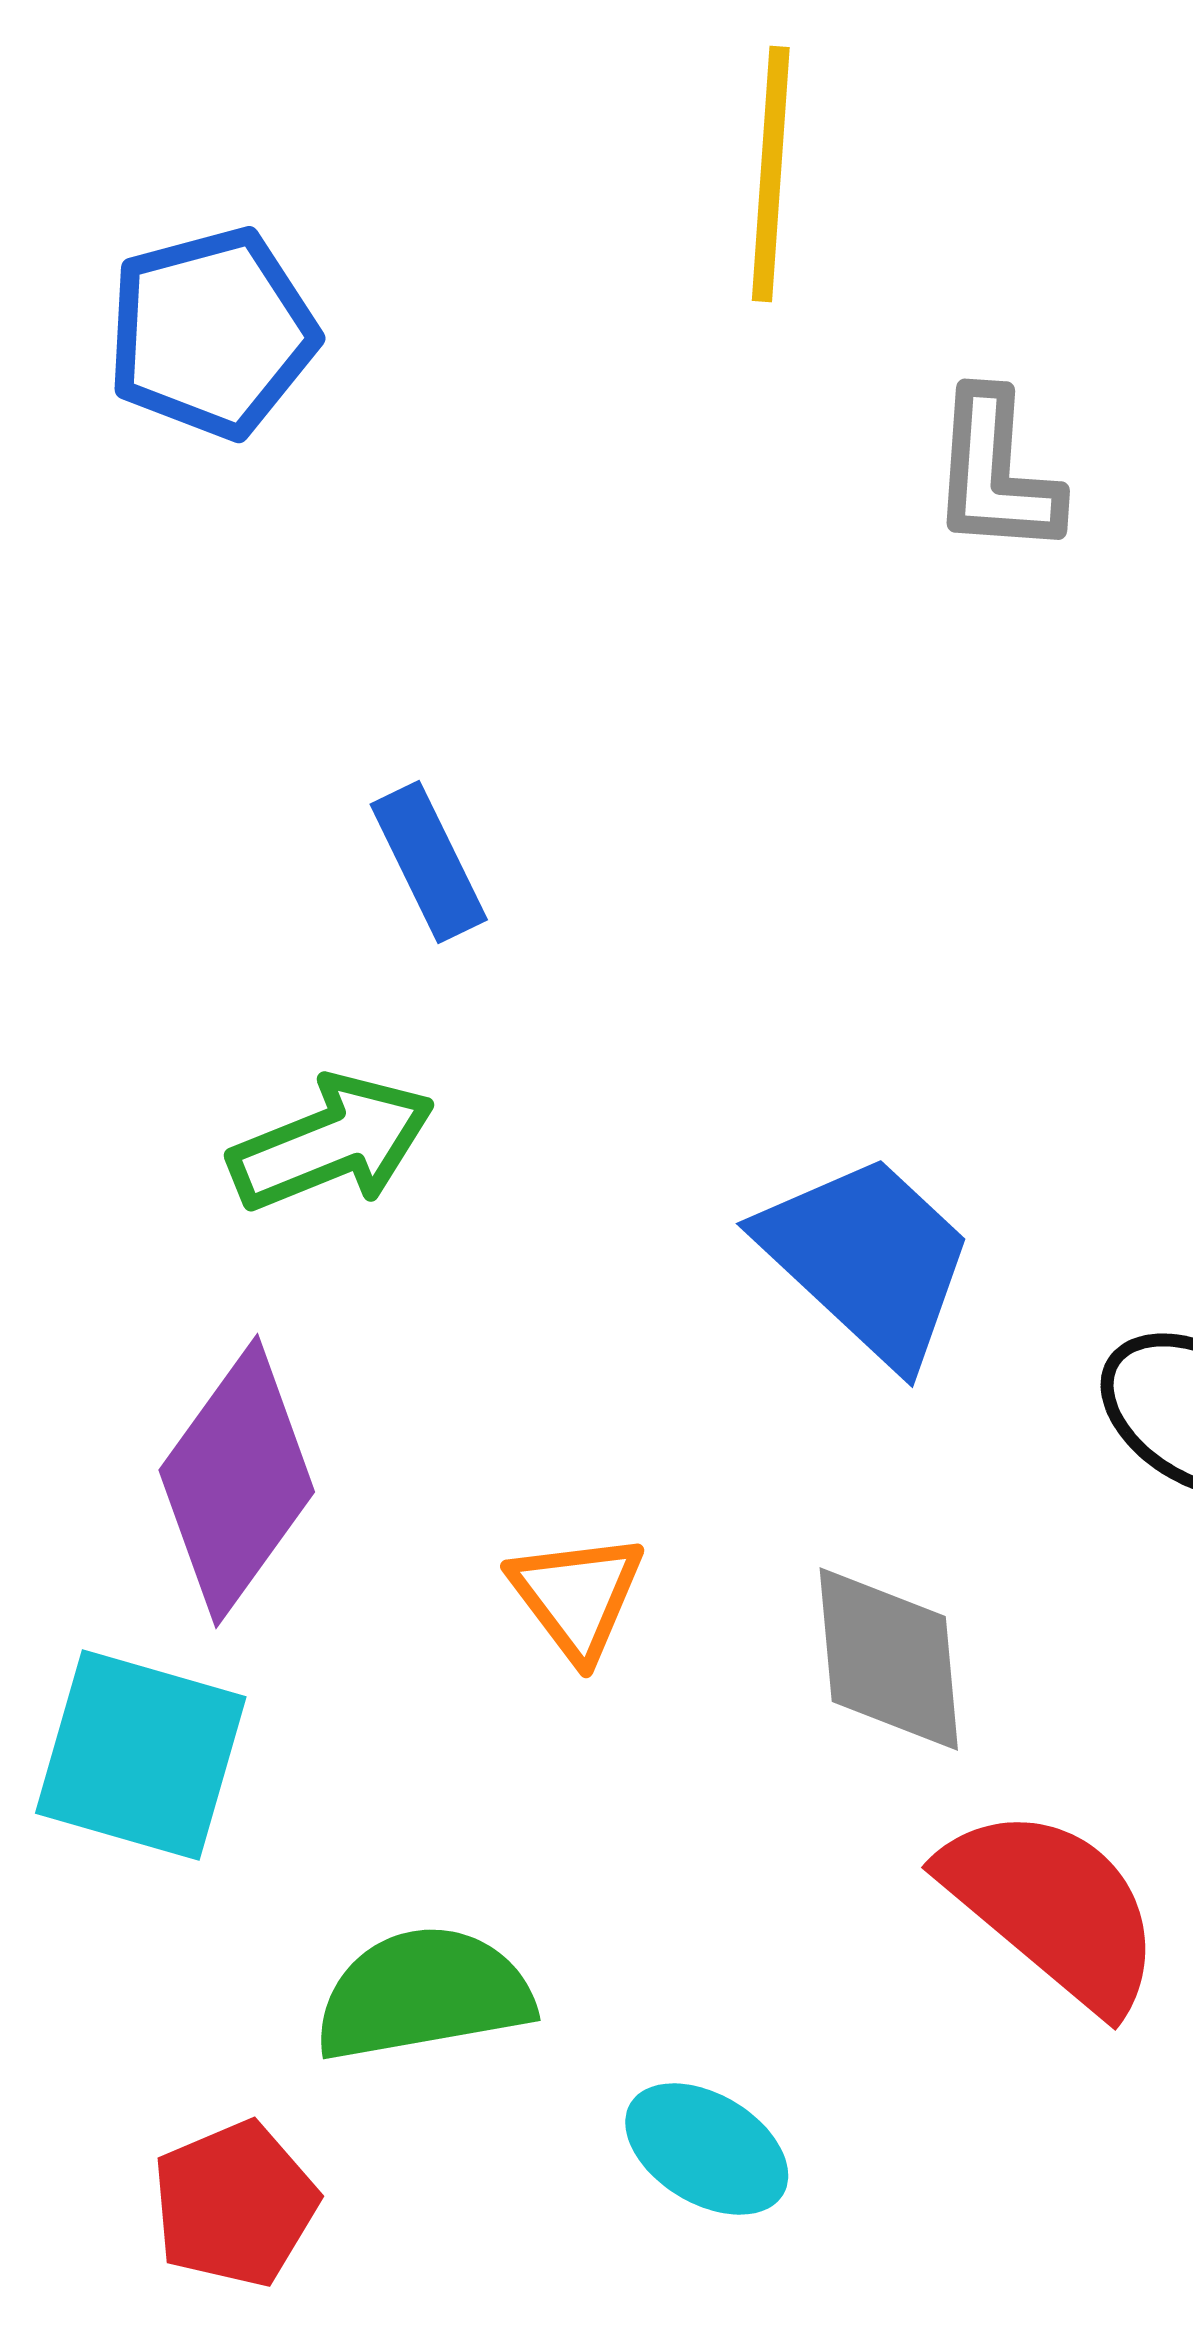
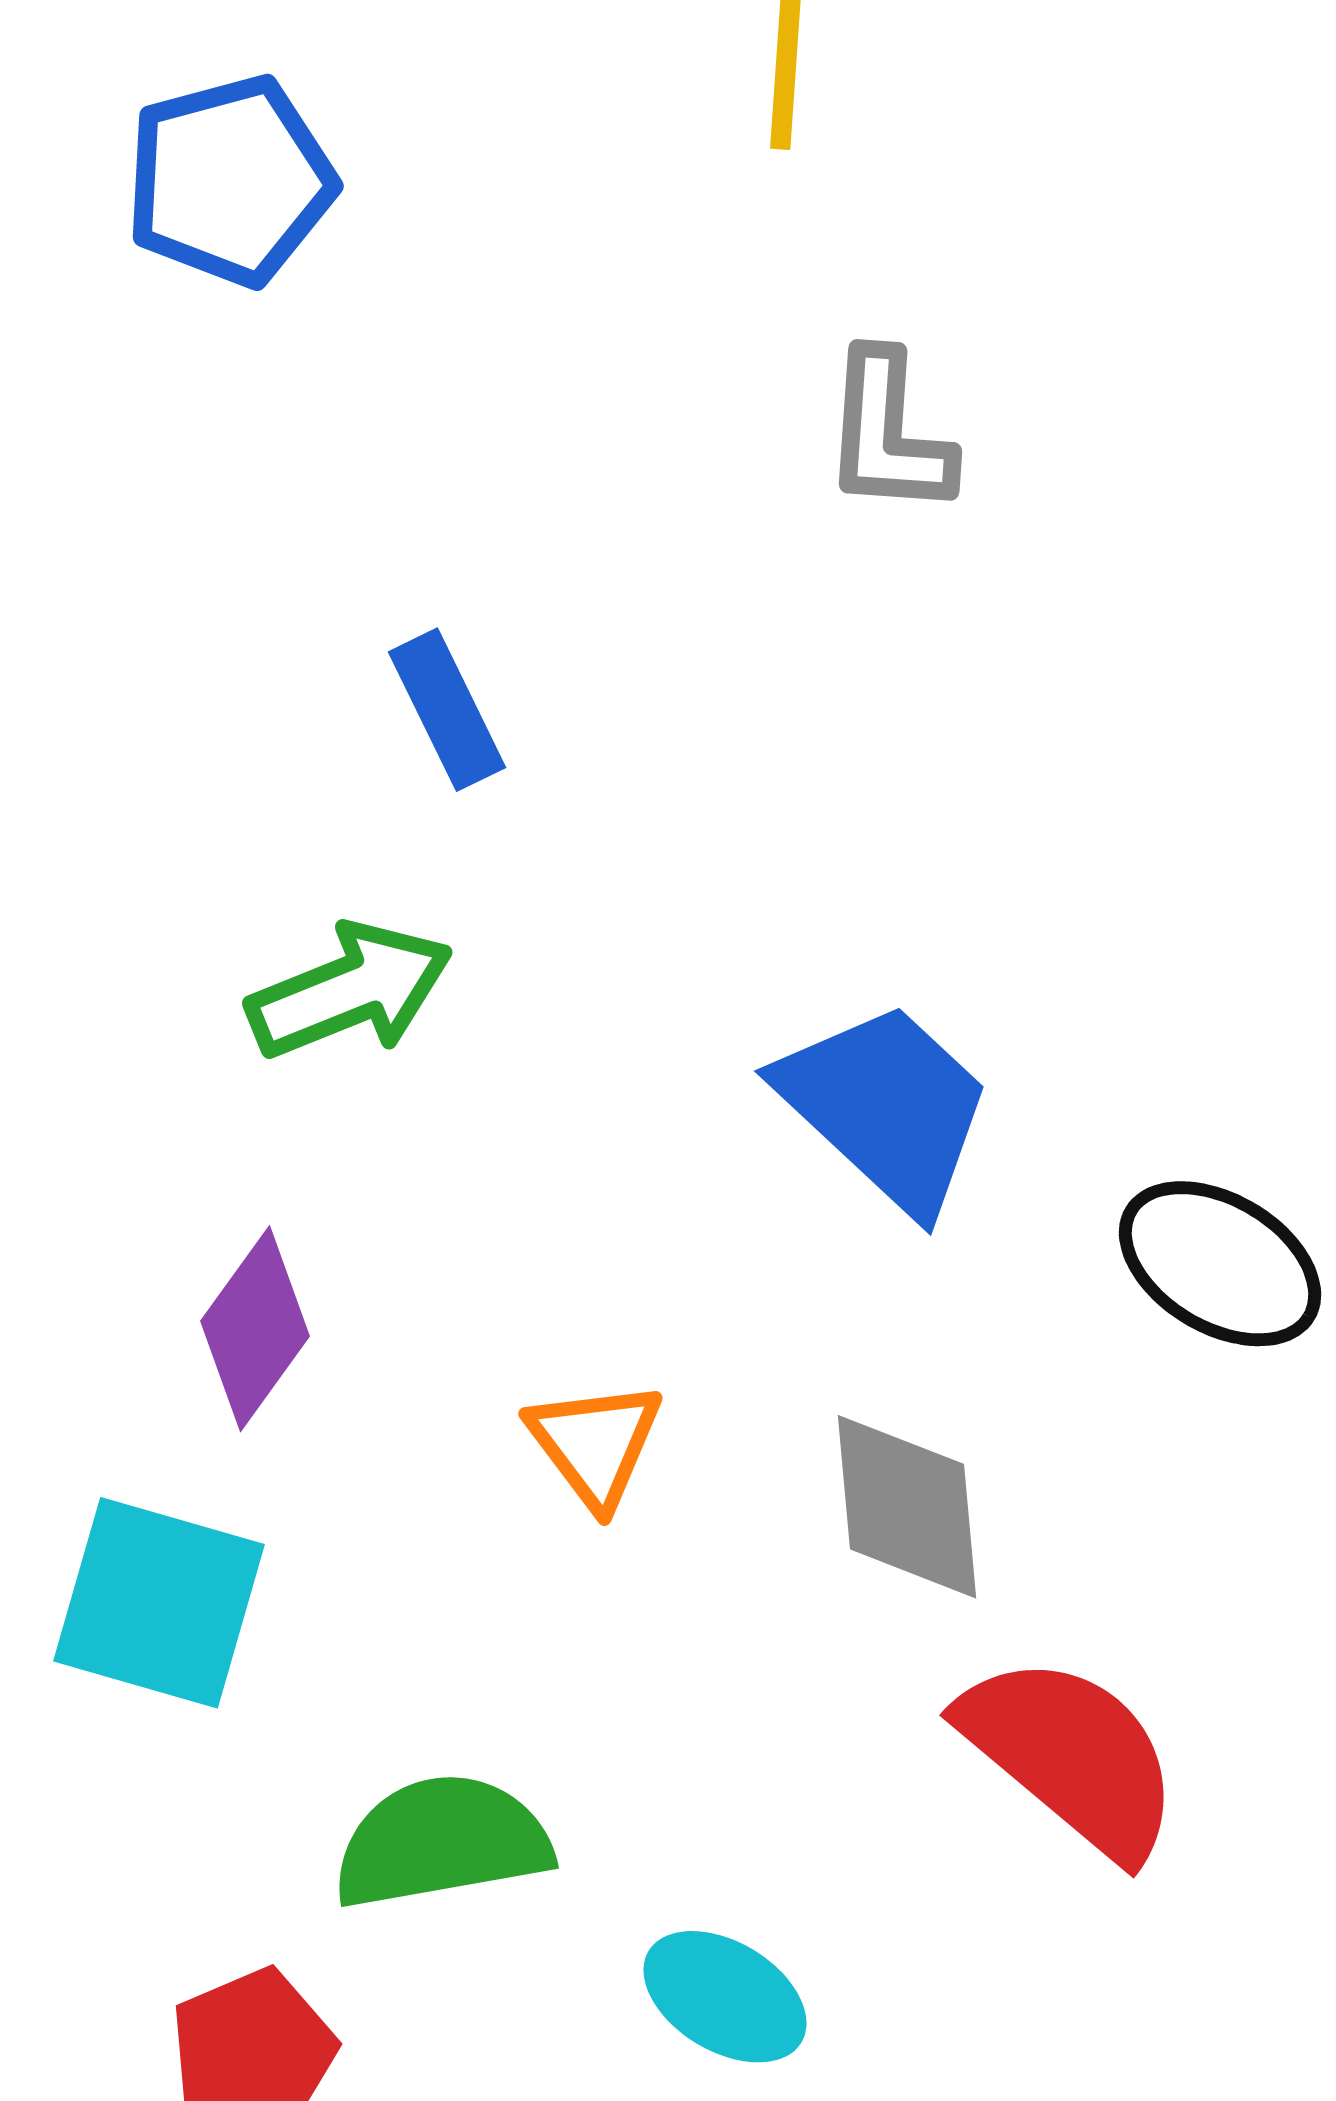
gray L-shape: (996, 473) -> (888, 434), moved
purple diamond: (237, 1481) -> (255, 1329), size x0.7

